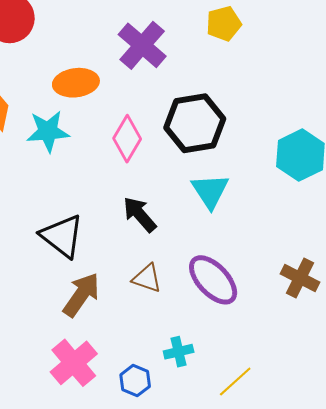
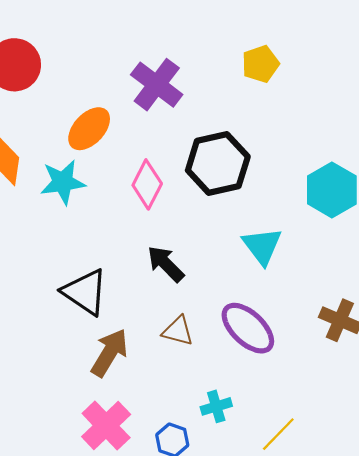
yellow pentagon: (224, 24) -> (260, 64), moved
orange ellipse: (76, 83) -> (89, 129), turned -36
cyan triangle: (210, 191) -> (262, 246), moved

